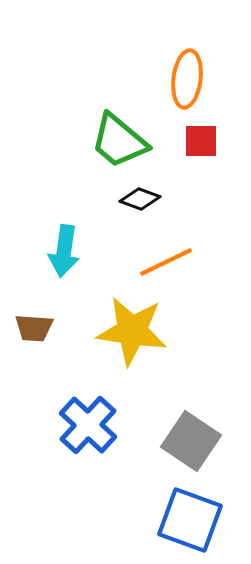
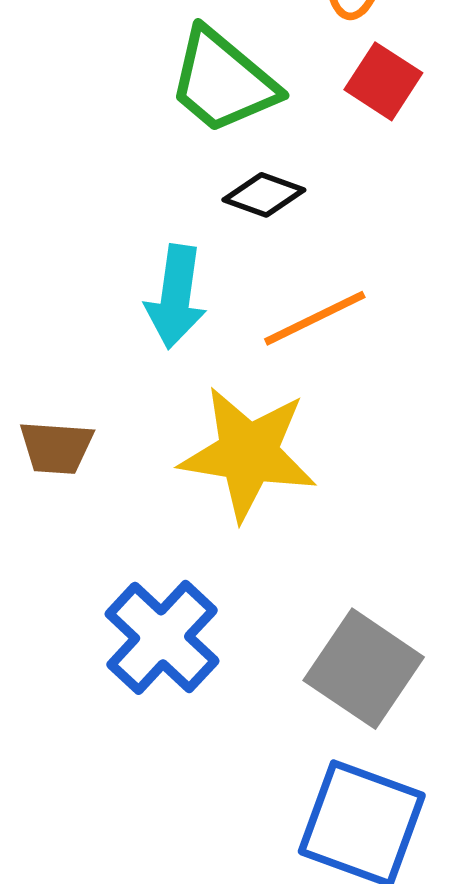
red square: (201, 141) -> (383, 81), turned 33
cyan arrow: (64, 251) -> (176, 297), moved

